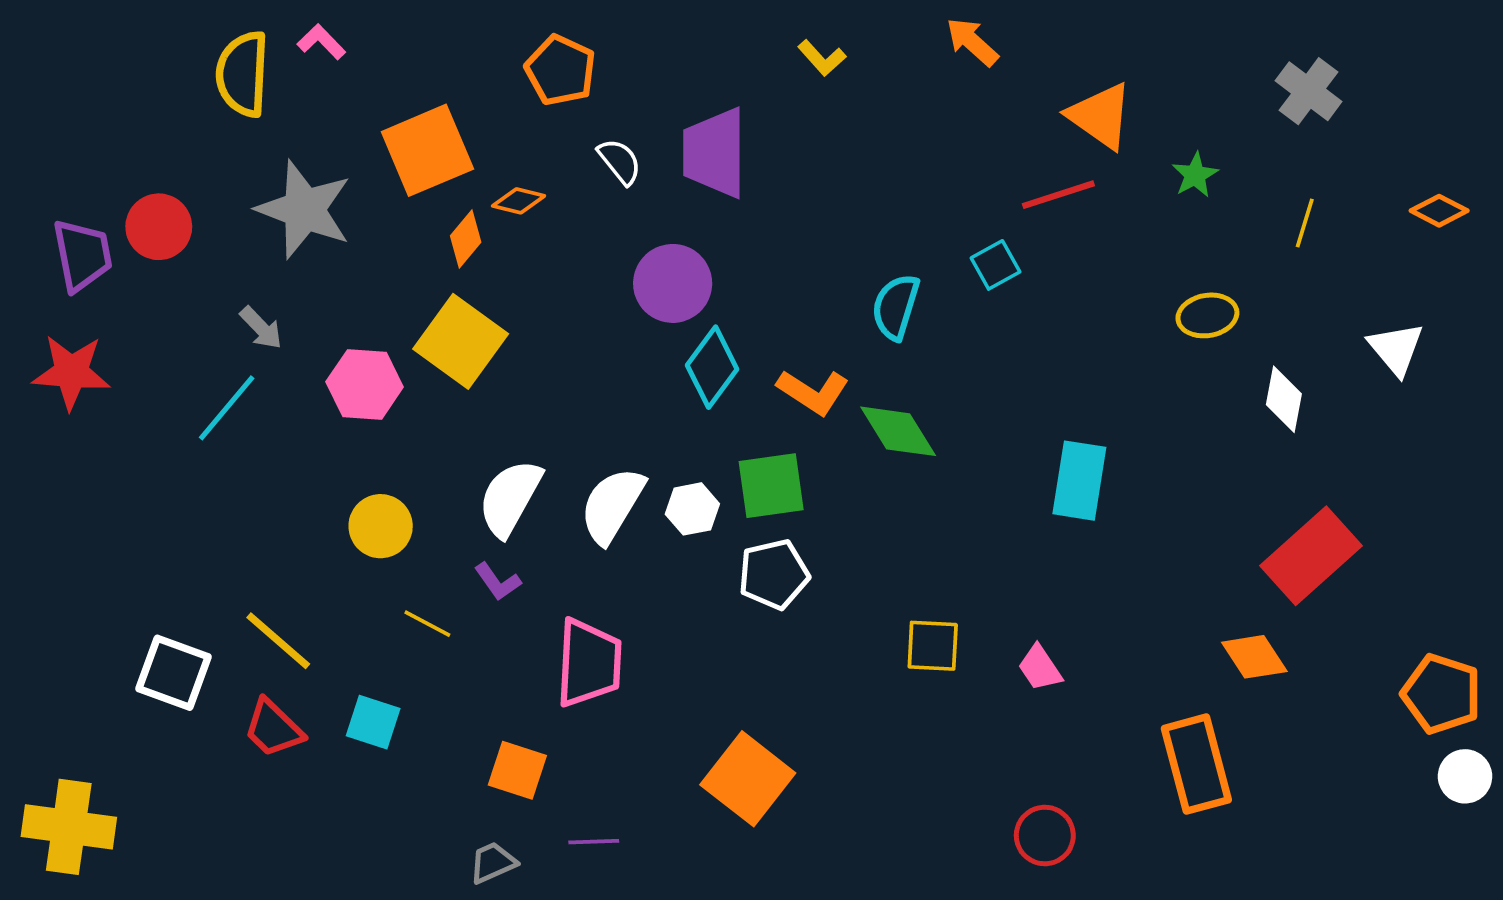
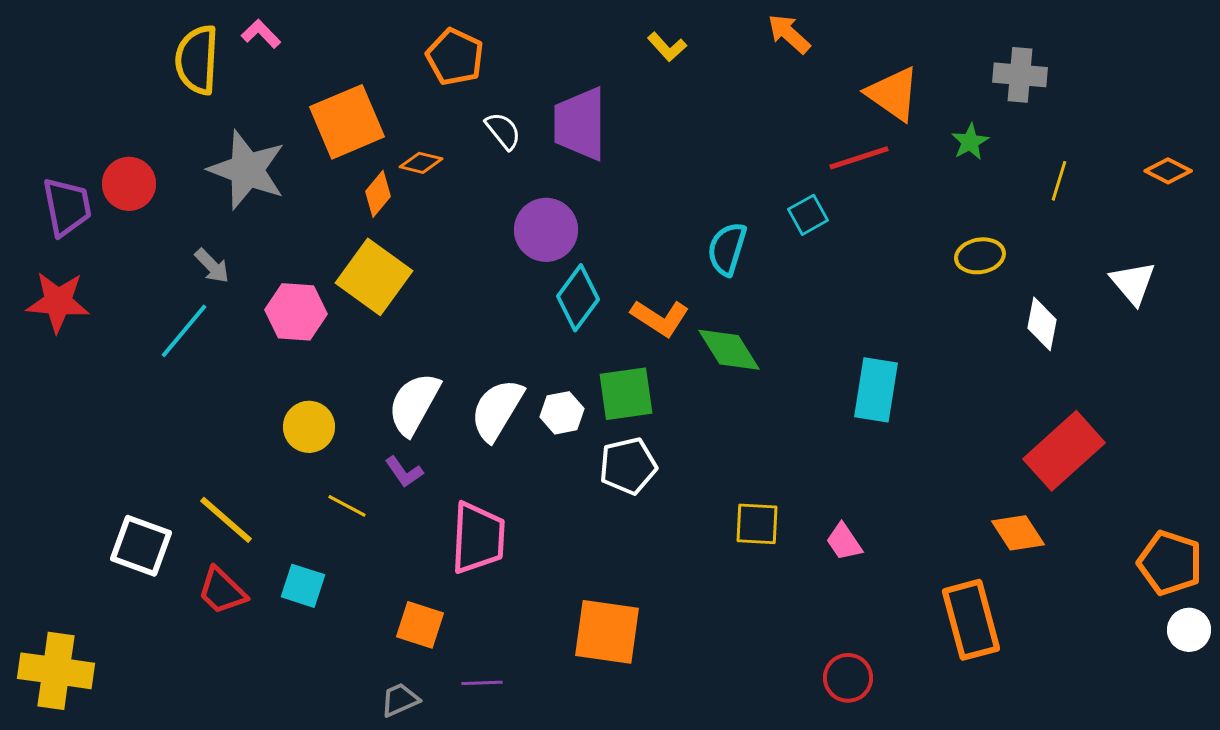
gray cross: (1308, 91) -> (1020, 75), moved, turned -32
orange square: (748, 779) -> (607, 632), turned -30

